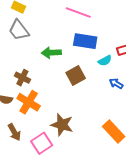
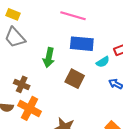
green arrow: (51, 53) -> (49, 58), turned -72
brown square: (76, 76) -> (75, 79), turned -30

